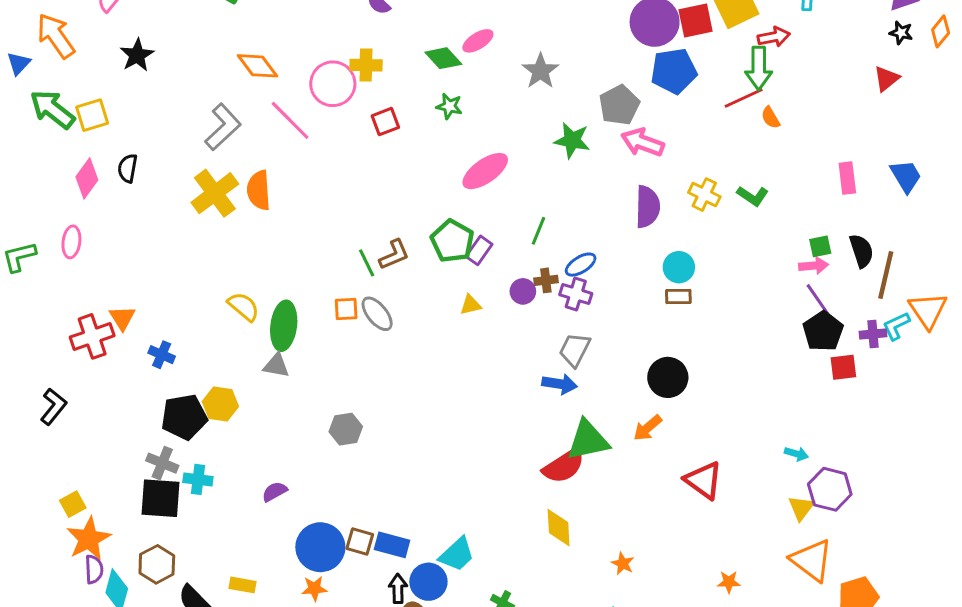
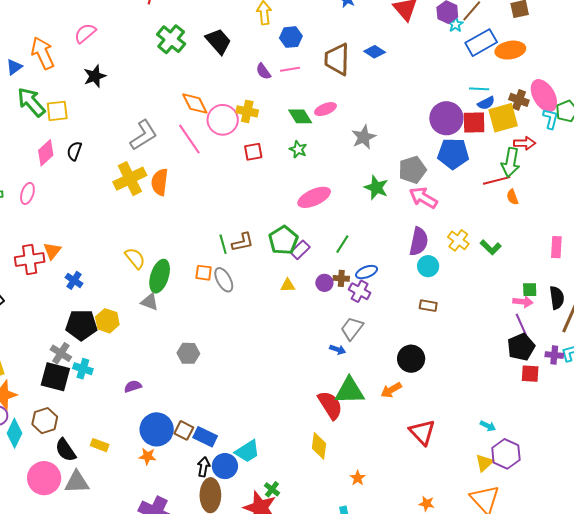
orange diamond: (258, 66) -> (195, 103), moved
cyan circle: (679, 267) -> (428, 266), moved
blue arrow: (560, 384) -> (338, 350), size x0.7
red semicircle: (564, 466) -> (330, 405), turned -100

